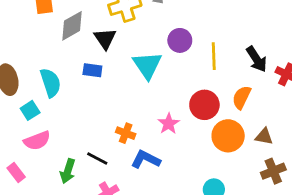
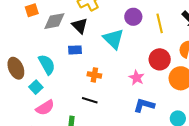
gray diamond: (72, 26) -> (54, 21), turned 30
orange cross: (126, 133) -> (94, 75), moved
black line: (97, 158) -> (90, 100), moved
blue L-shape: (146, 159) -> (144, 105), moved

